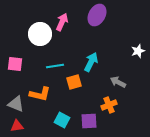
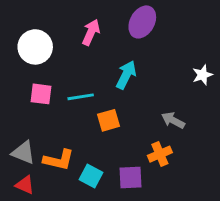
white circle: (40, 34) -> (35, 47), moved
cyan arrow: (91, 62) -> (126, 75), moved
pink square: (15, 64) -> (41, 94), moved
orange L-shape: (40, 94) -> (59, 160), moved
red triangle: (17, 126) -> (25, 185), turned 32

